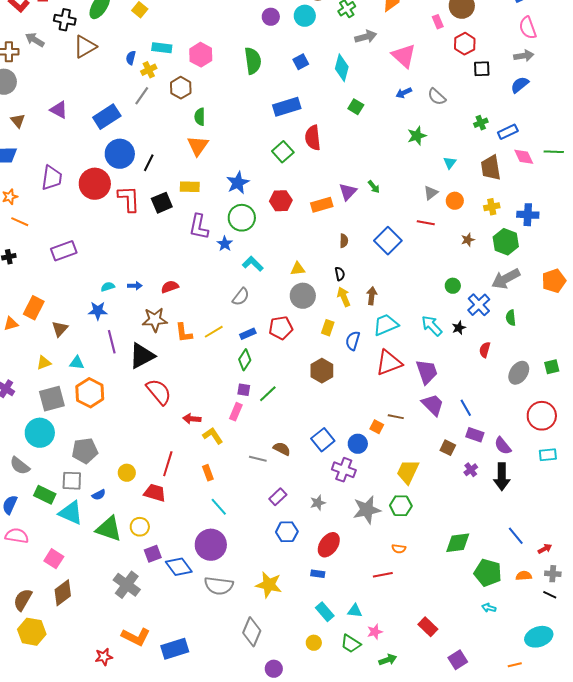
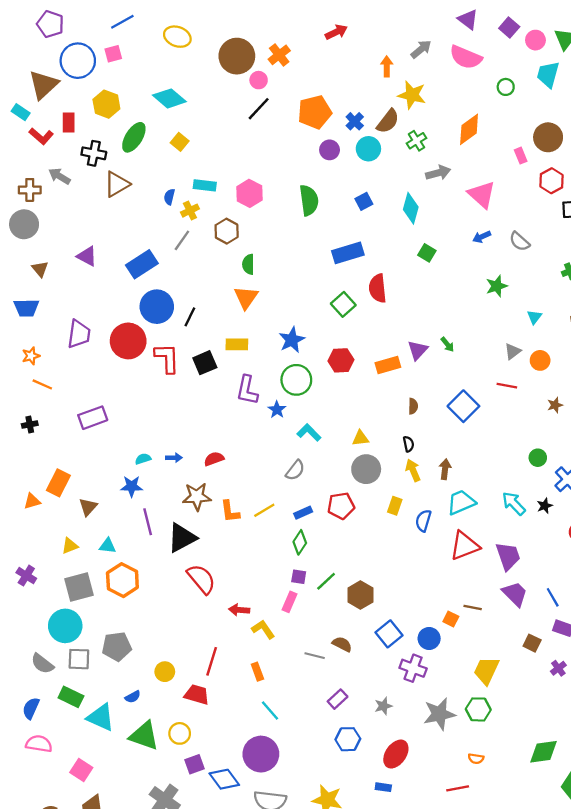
brown hexagon: (322, 371) -> (360, 595), moved
gray square: (72, 481) -> (79, 659), moved

